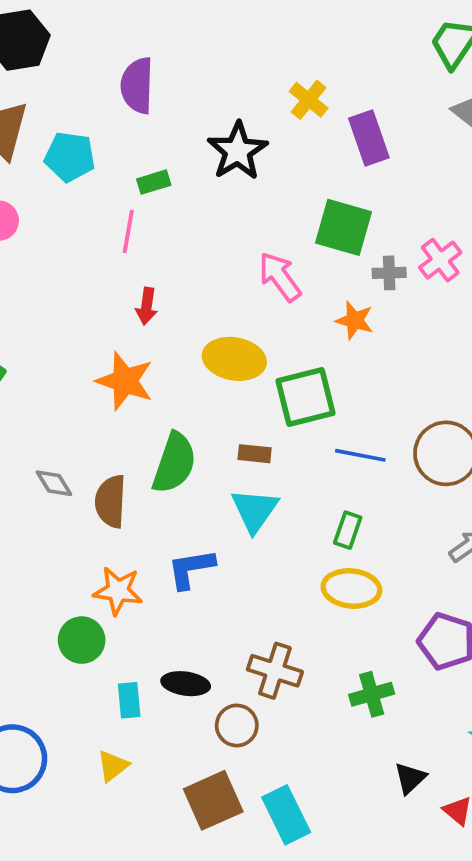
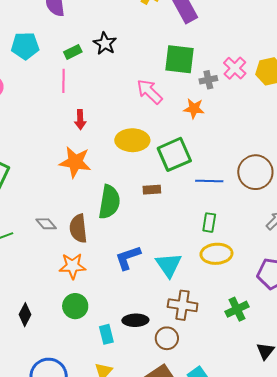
black star: (238, 151) -> (105, 43), moved, size x0.7
cyan triangle: (255, 510) -> (169, 265), moved
orange star: (118, 591) -> (72, 266), moved

